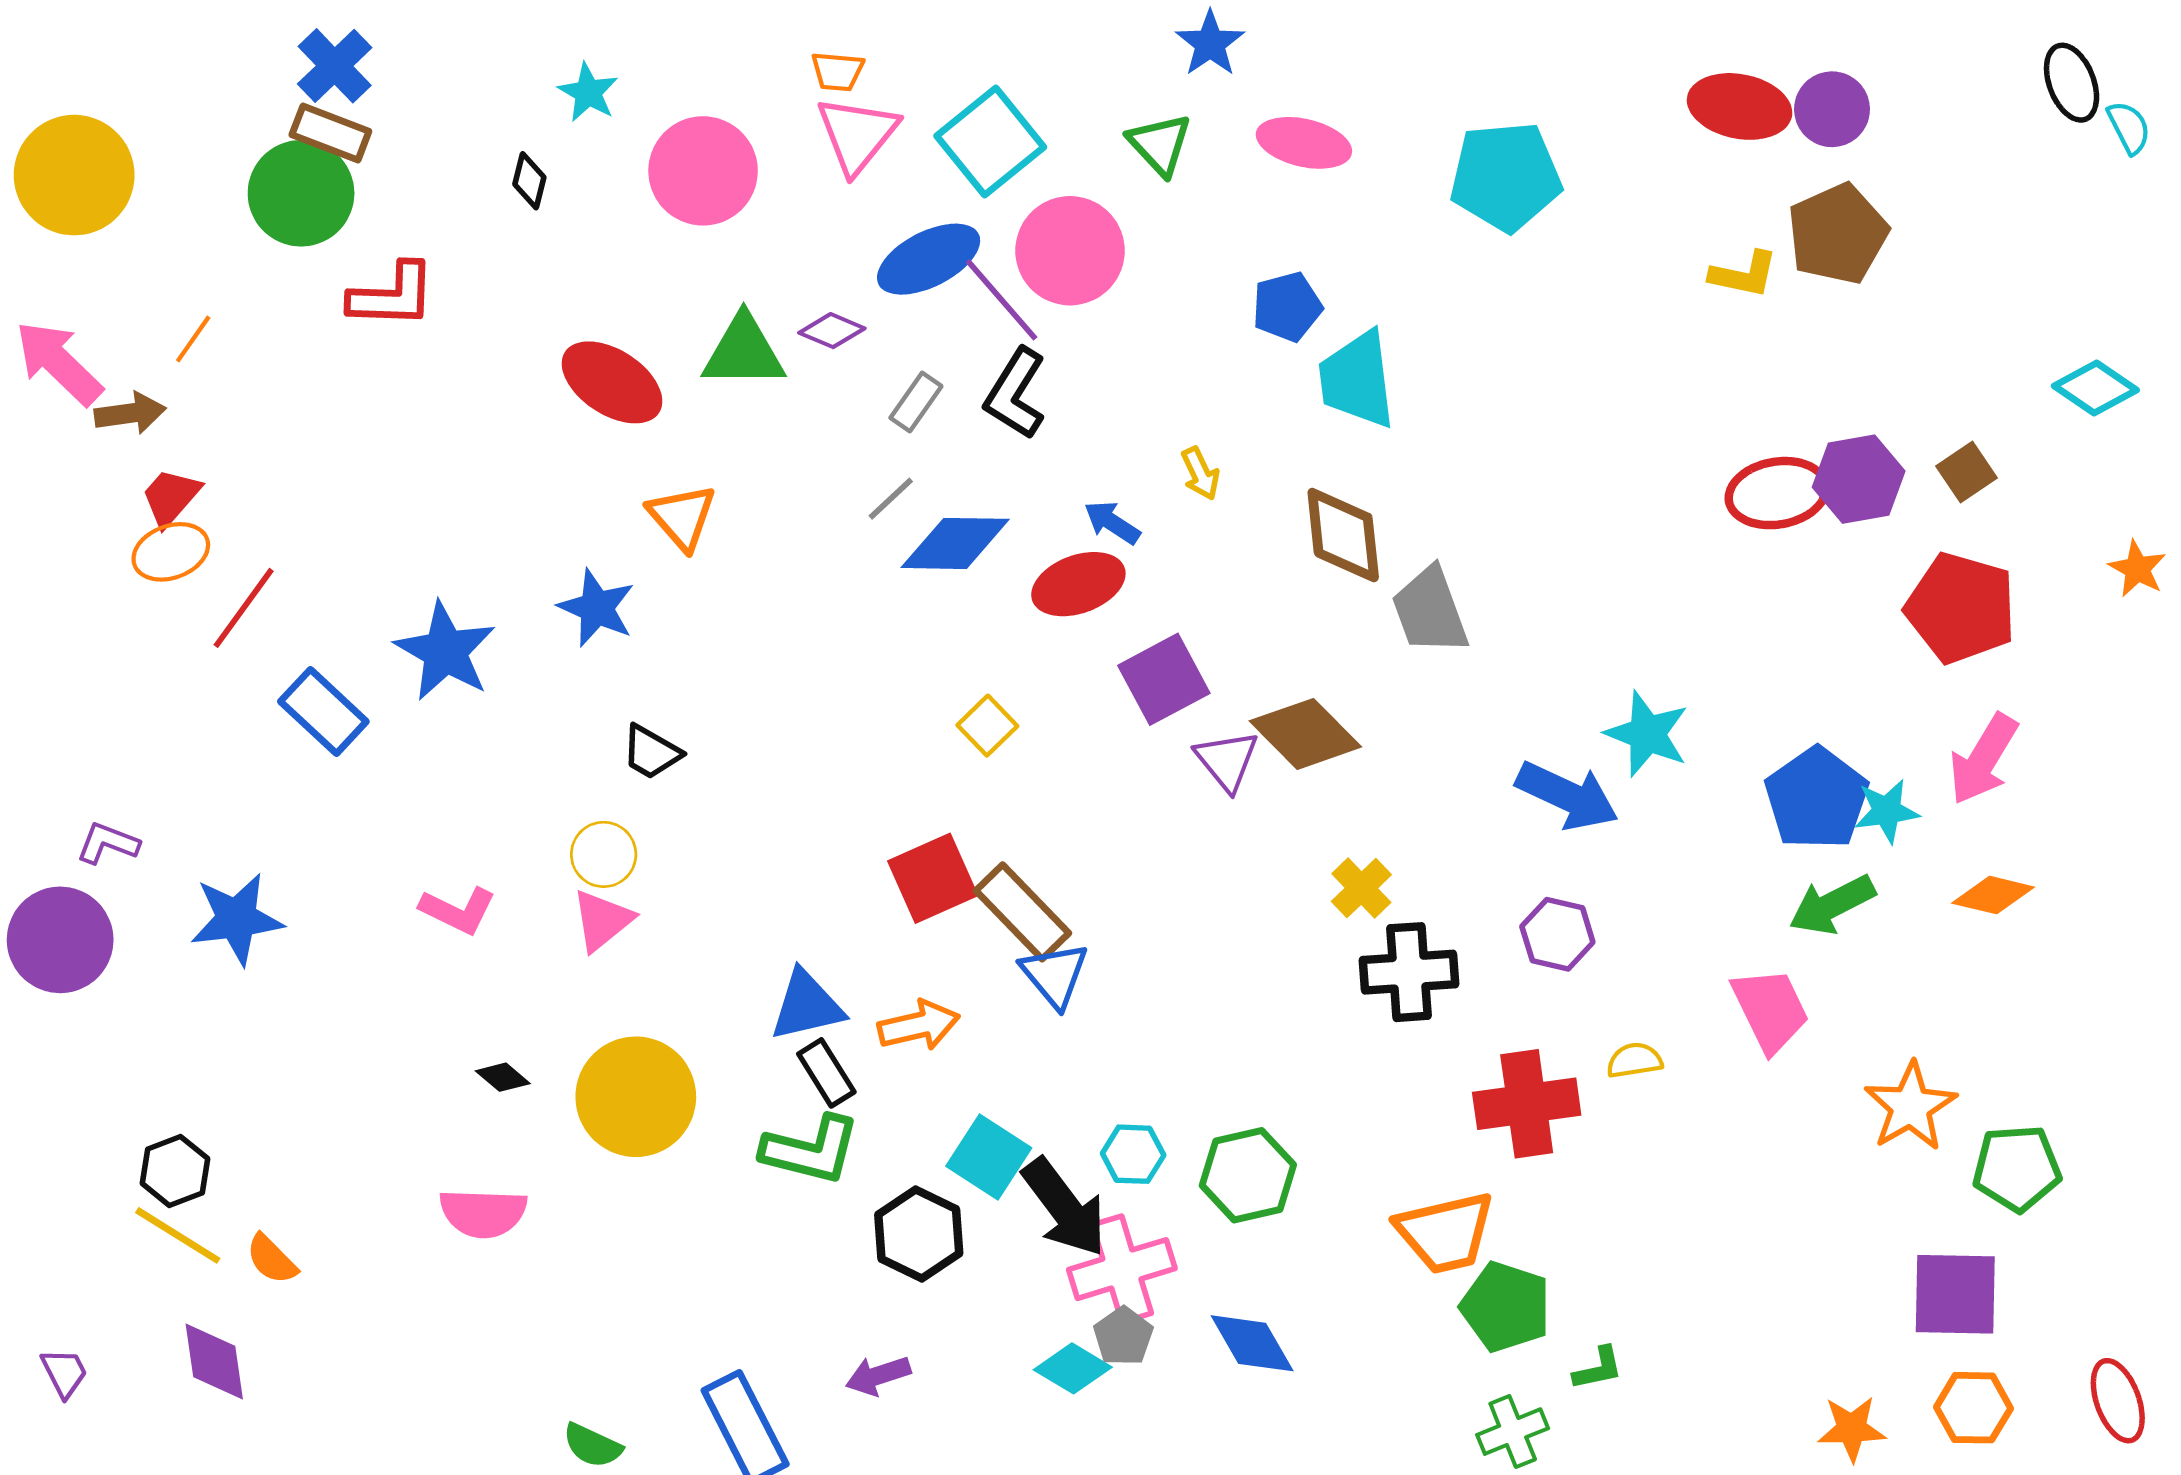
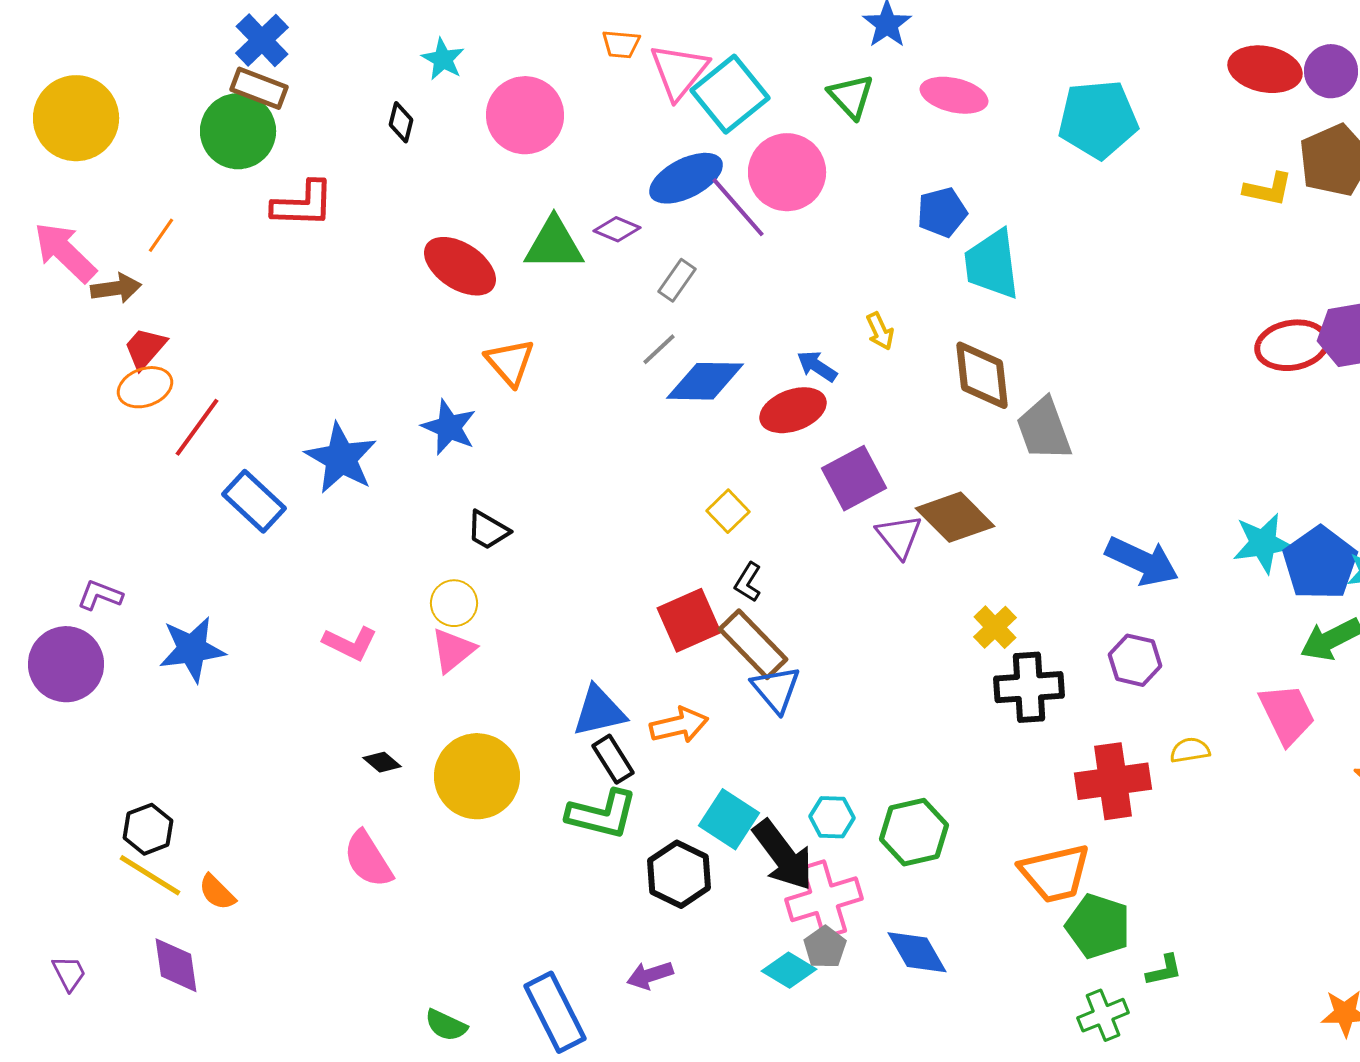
pink triangle: (857, 134) -> (679, 71), moved
black L-shape: (1015, 394) -> (748, 582), moved, size x0.6
cyan star: (1647, 734) -> (1263, 543), moved, turned -30
pink semicircle: (483, 1213) -> (368, 859), turned 56

